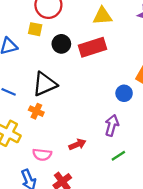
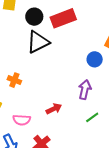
black triangle: (45, 84) -> (38, 42), moved

